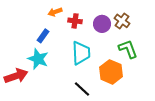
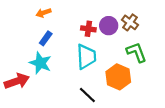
orange arrow: (55, 12) -> (44, 13), moved
red cross: (75, 21) -> (88, 29), moved

